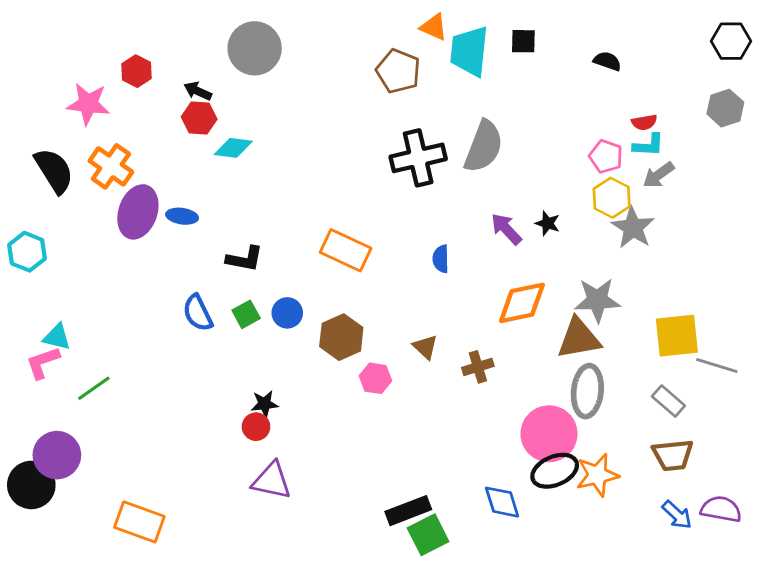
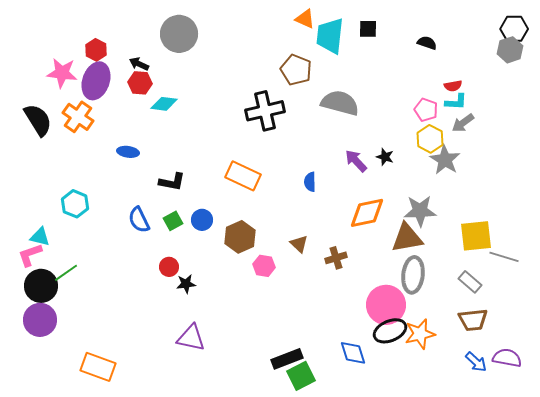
brown pentagon: (398, 71) -> (296, 70), moved
gray hexagon: (725, 108) -> (510, 50), moved
gray semicircle: (484, 146) -> (340, 103), turned -96
black cross: (418, 158) -> (265, 111), moved
purple ellipse: (138, 212) -> (96, 81), moved
cyan hexagon: (27, 252) -> (75, 204), moved
red circle: (256, 427) -> (169, 267), moved
black circle: (31, 485) -> (41, 286), moved

